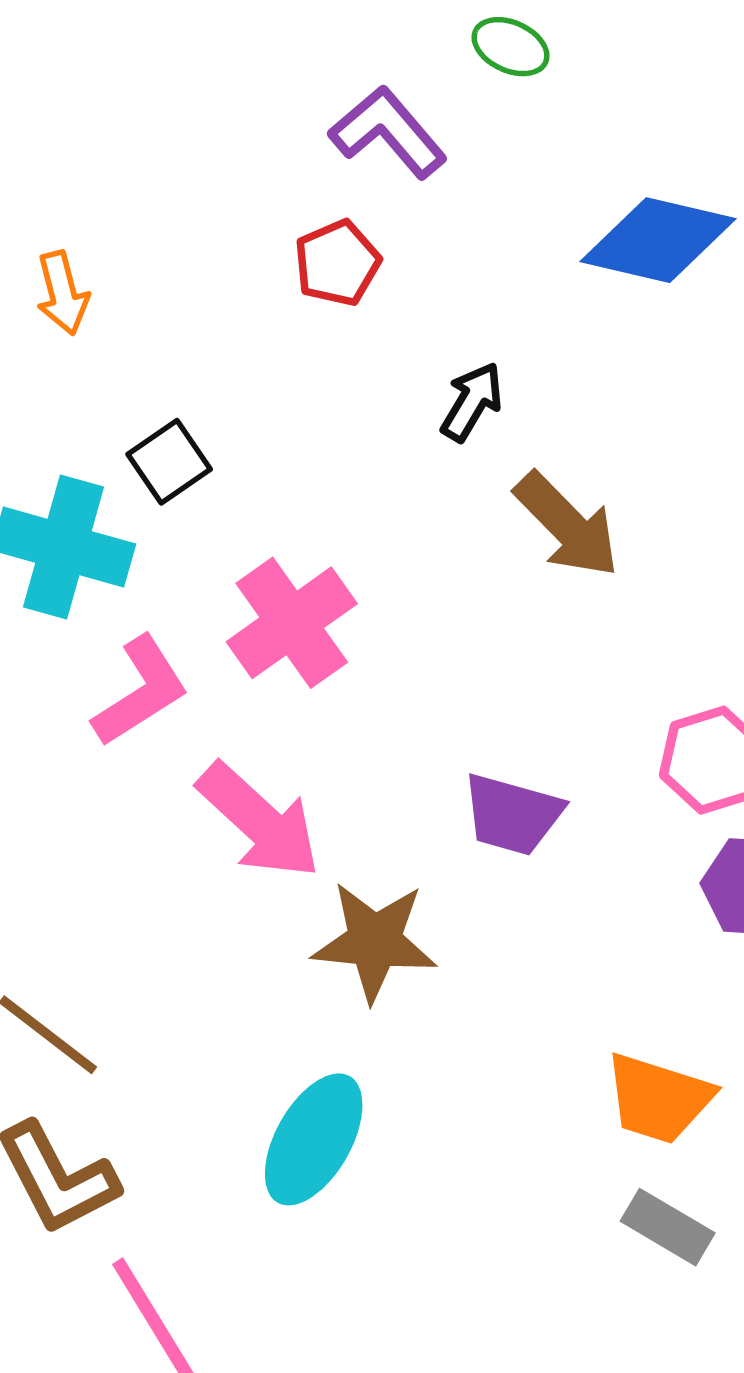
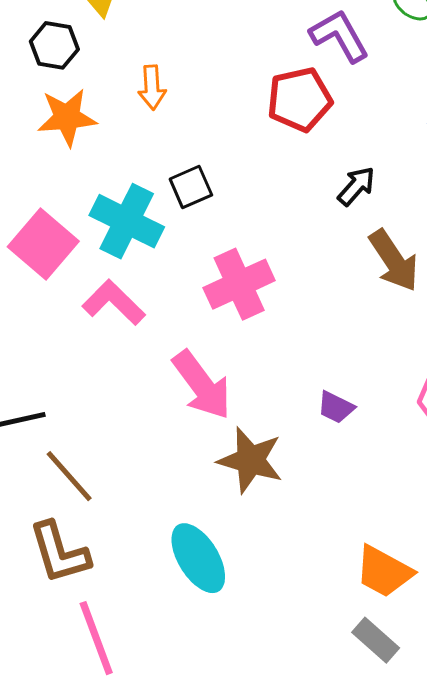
red pentagon: (337, 263) -> (299, 99), size x1.4
pink L-shape: (141, 691) -> (114, 303), moved, turned -114
purple trapezoid: (512, 814) -> (336, 407), size x0.7
cyan ellipse: (314, 1139) -> (198, 558), turned -72

